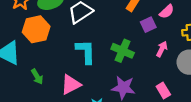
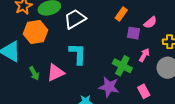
purple square: (148, 25) -> (134, 33), turned 32
green cross: (123, 51) -> (122, 66), moved
pink triangle: (71, 85) -> (56, 73), moved

